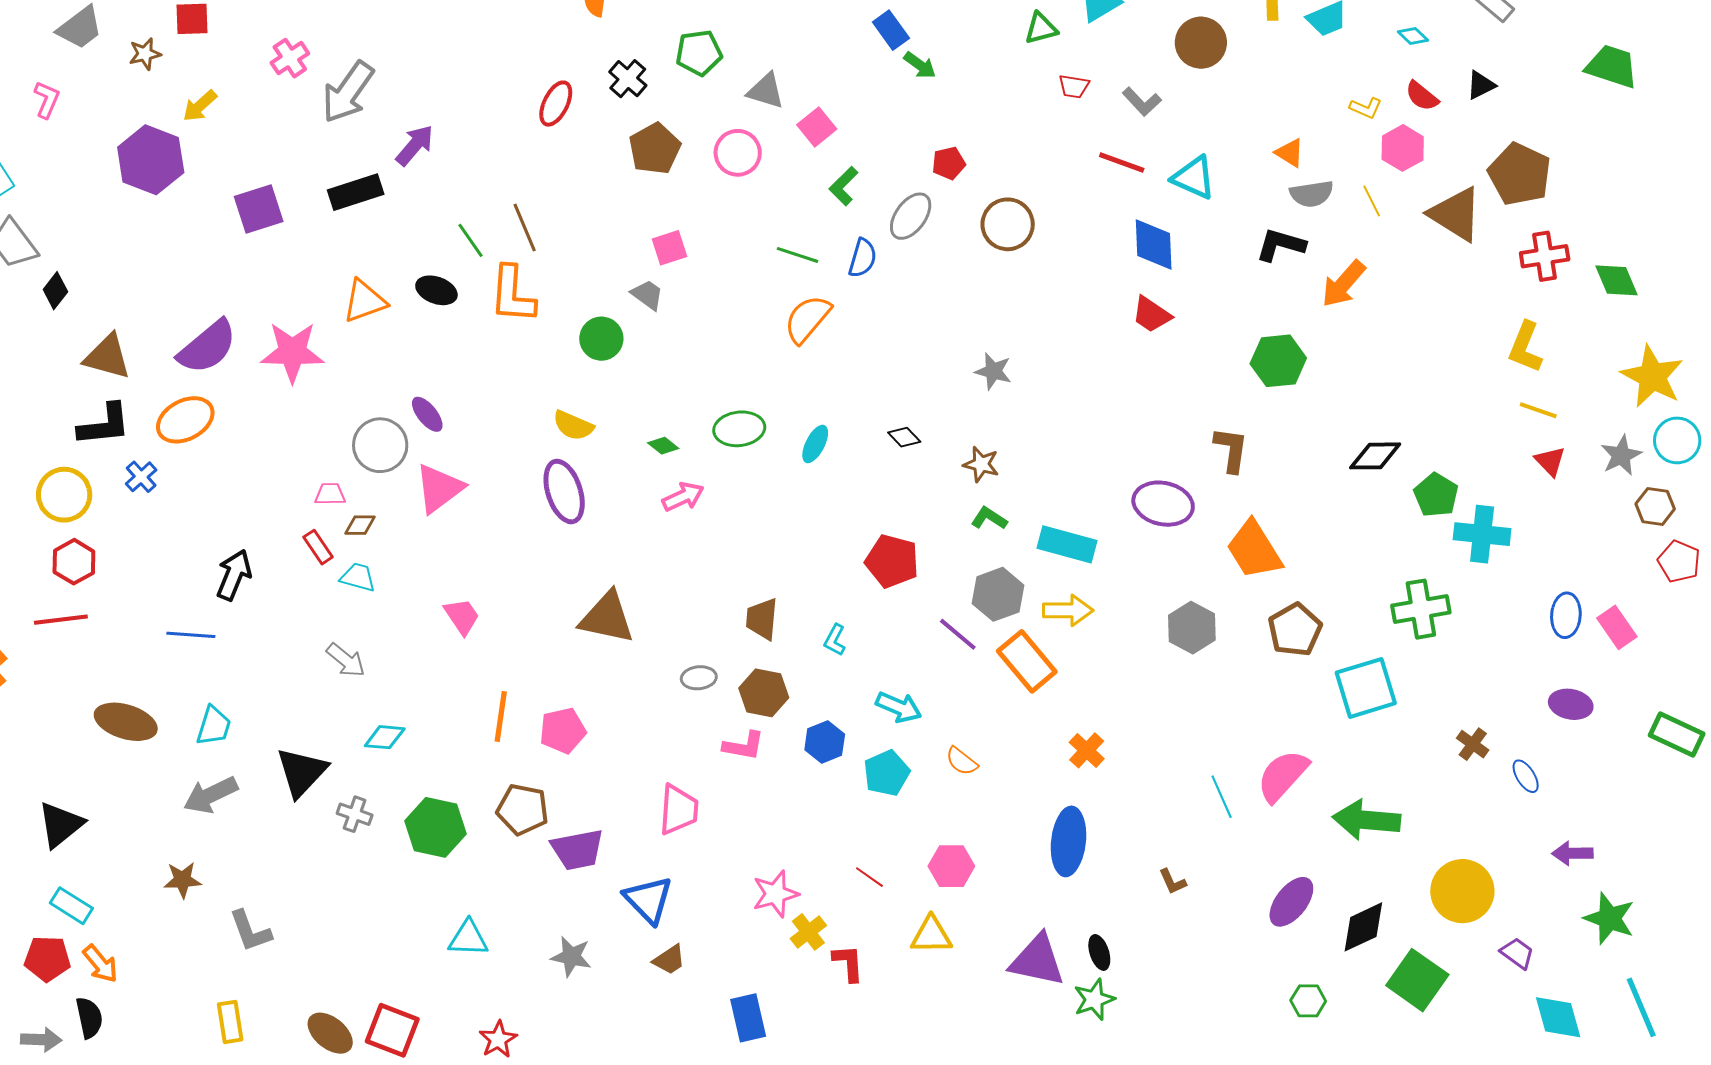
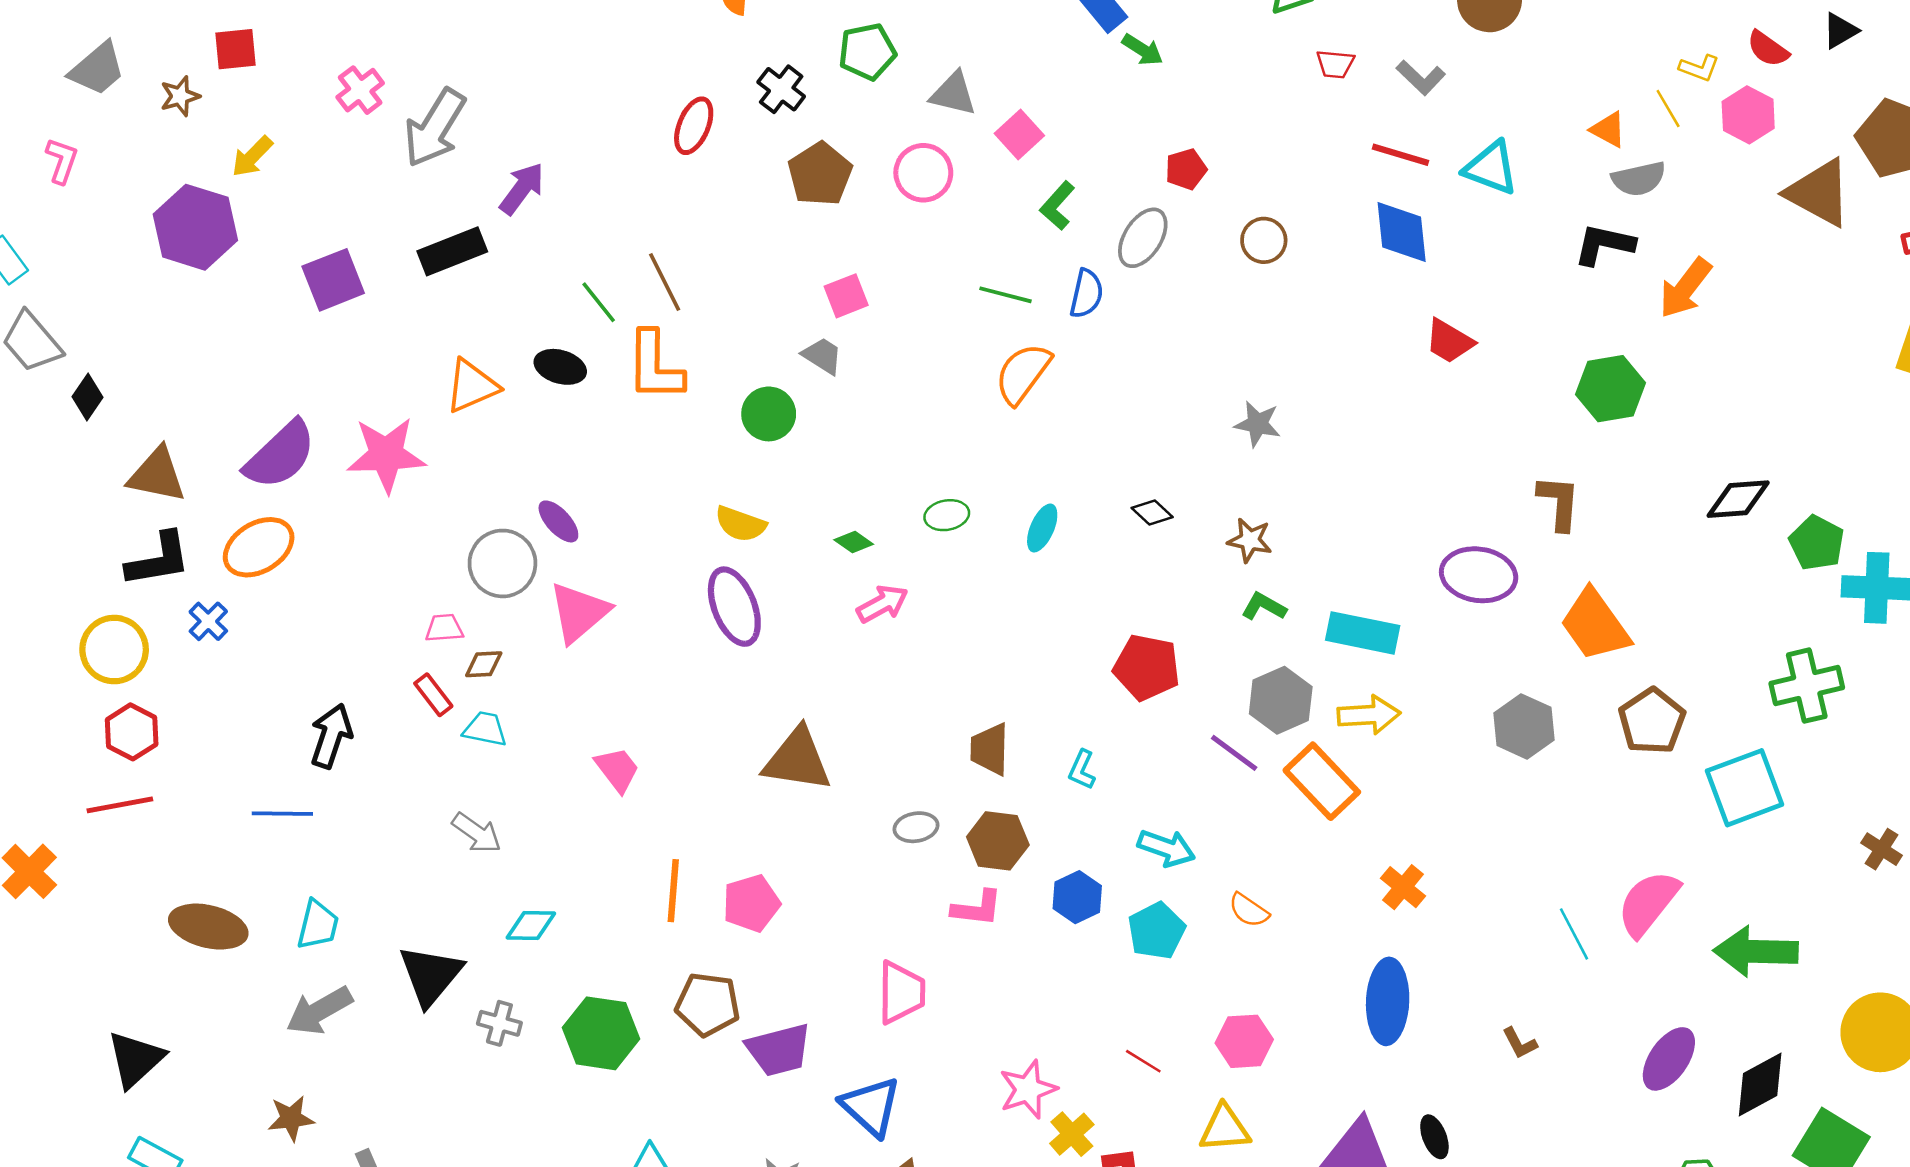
yellow line: (1372, 201) -> (1668, 109), moved
brown circle: (1008, 224) -> (1264, 240), size x0.7
blue diamond: (1154, 245) -> (1402, 232), moved
green ellipse: (739, 429) -> (947, 515), size x0.7

